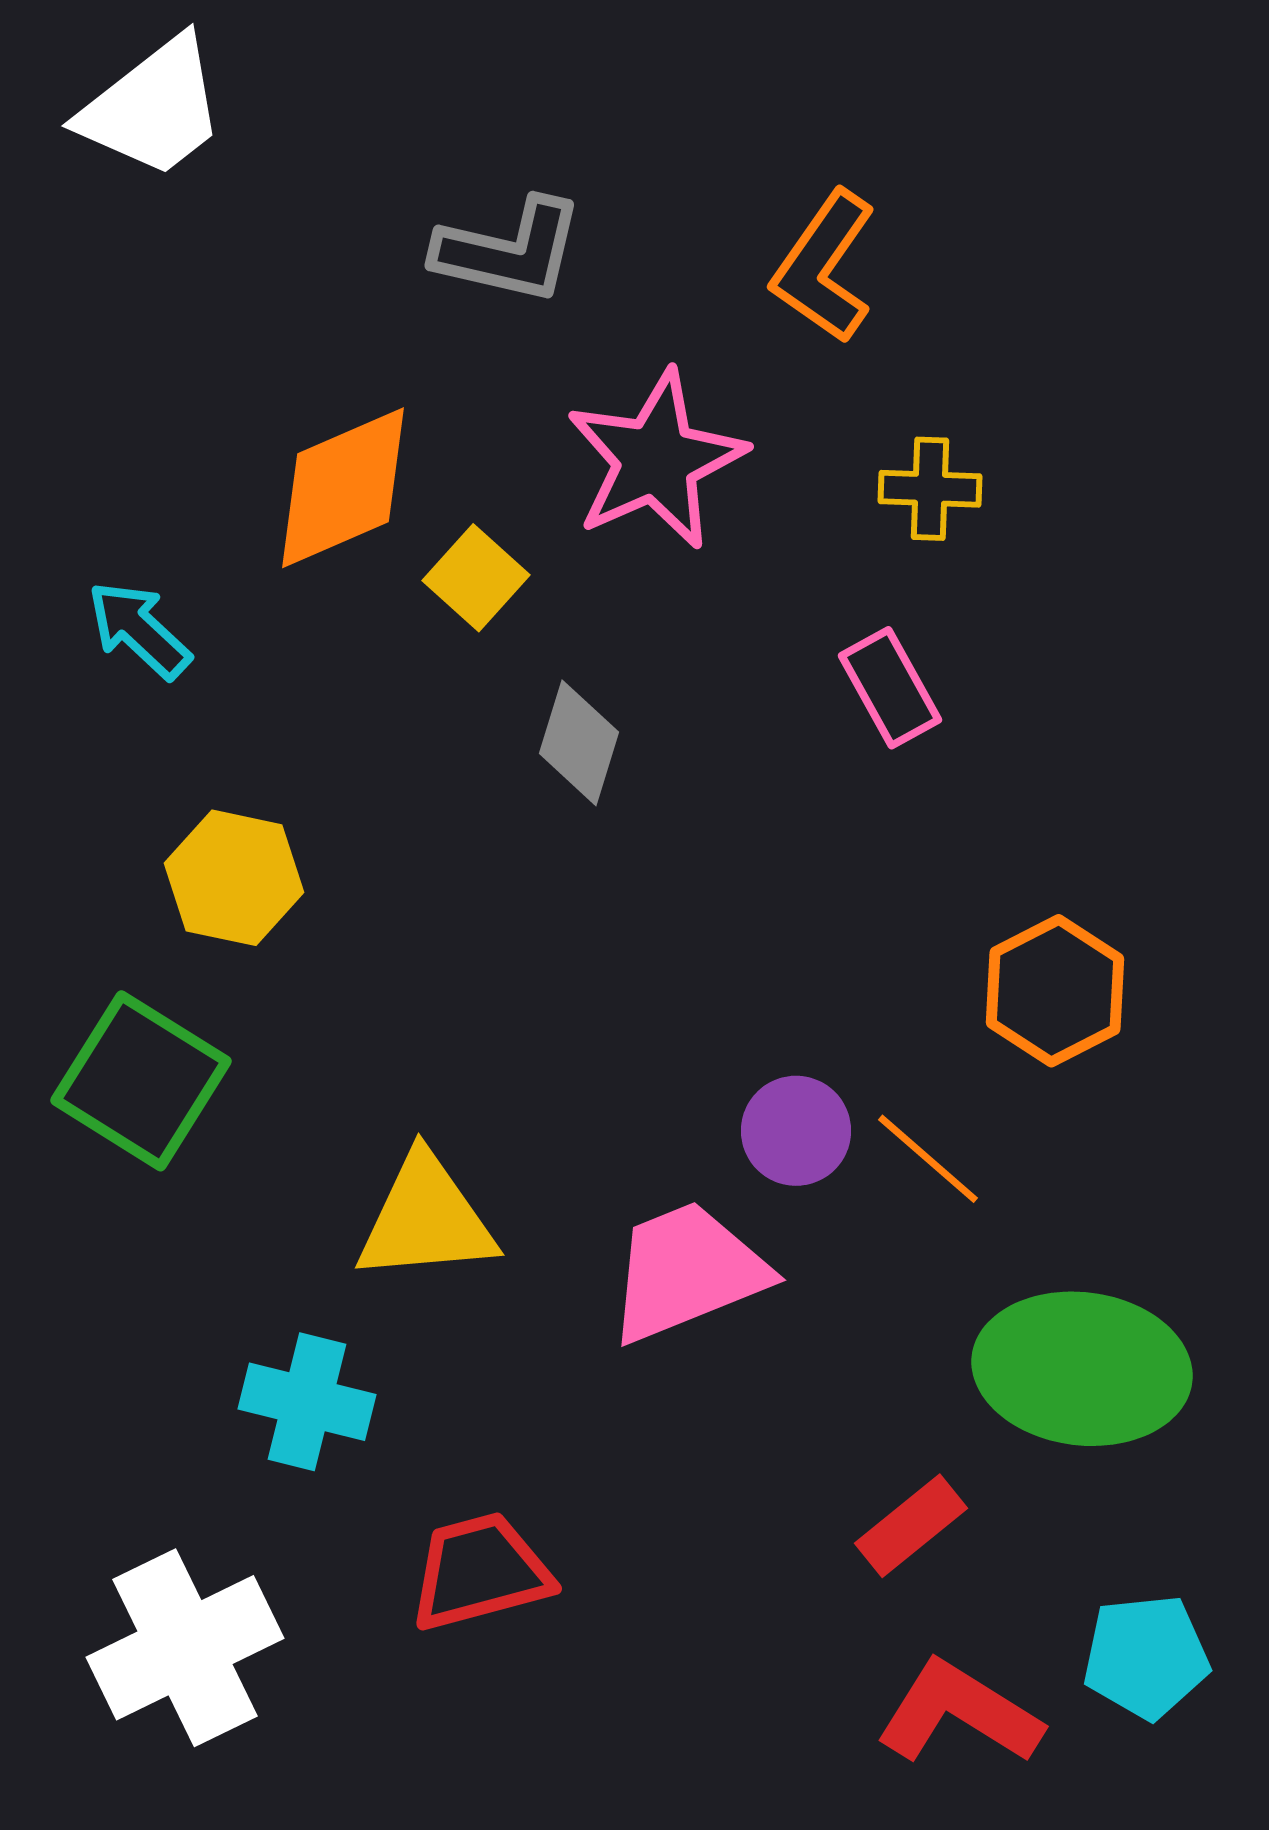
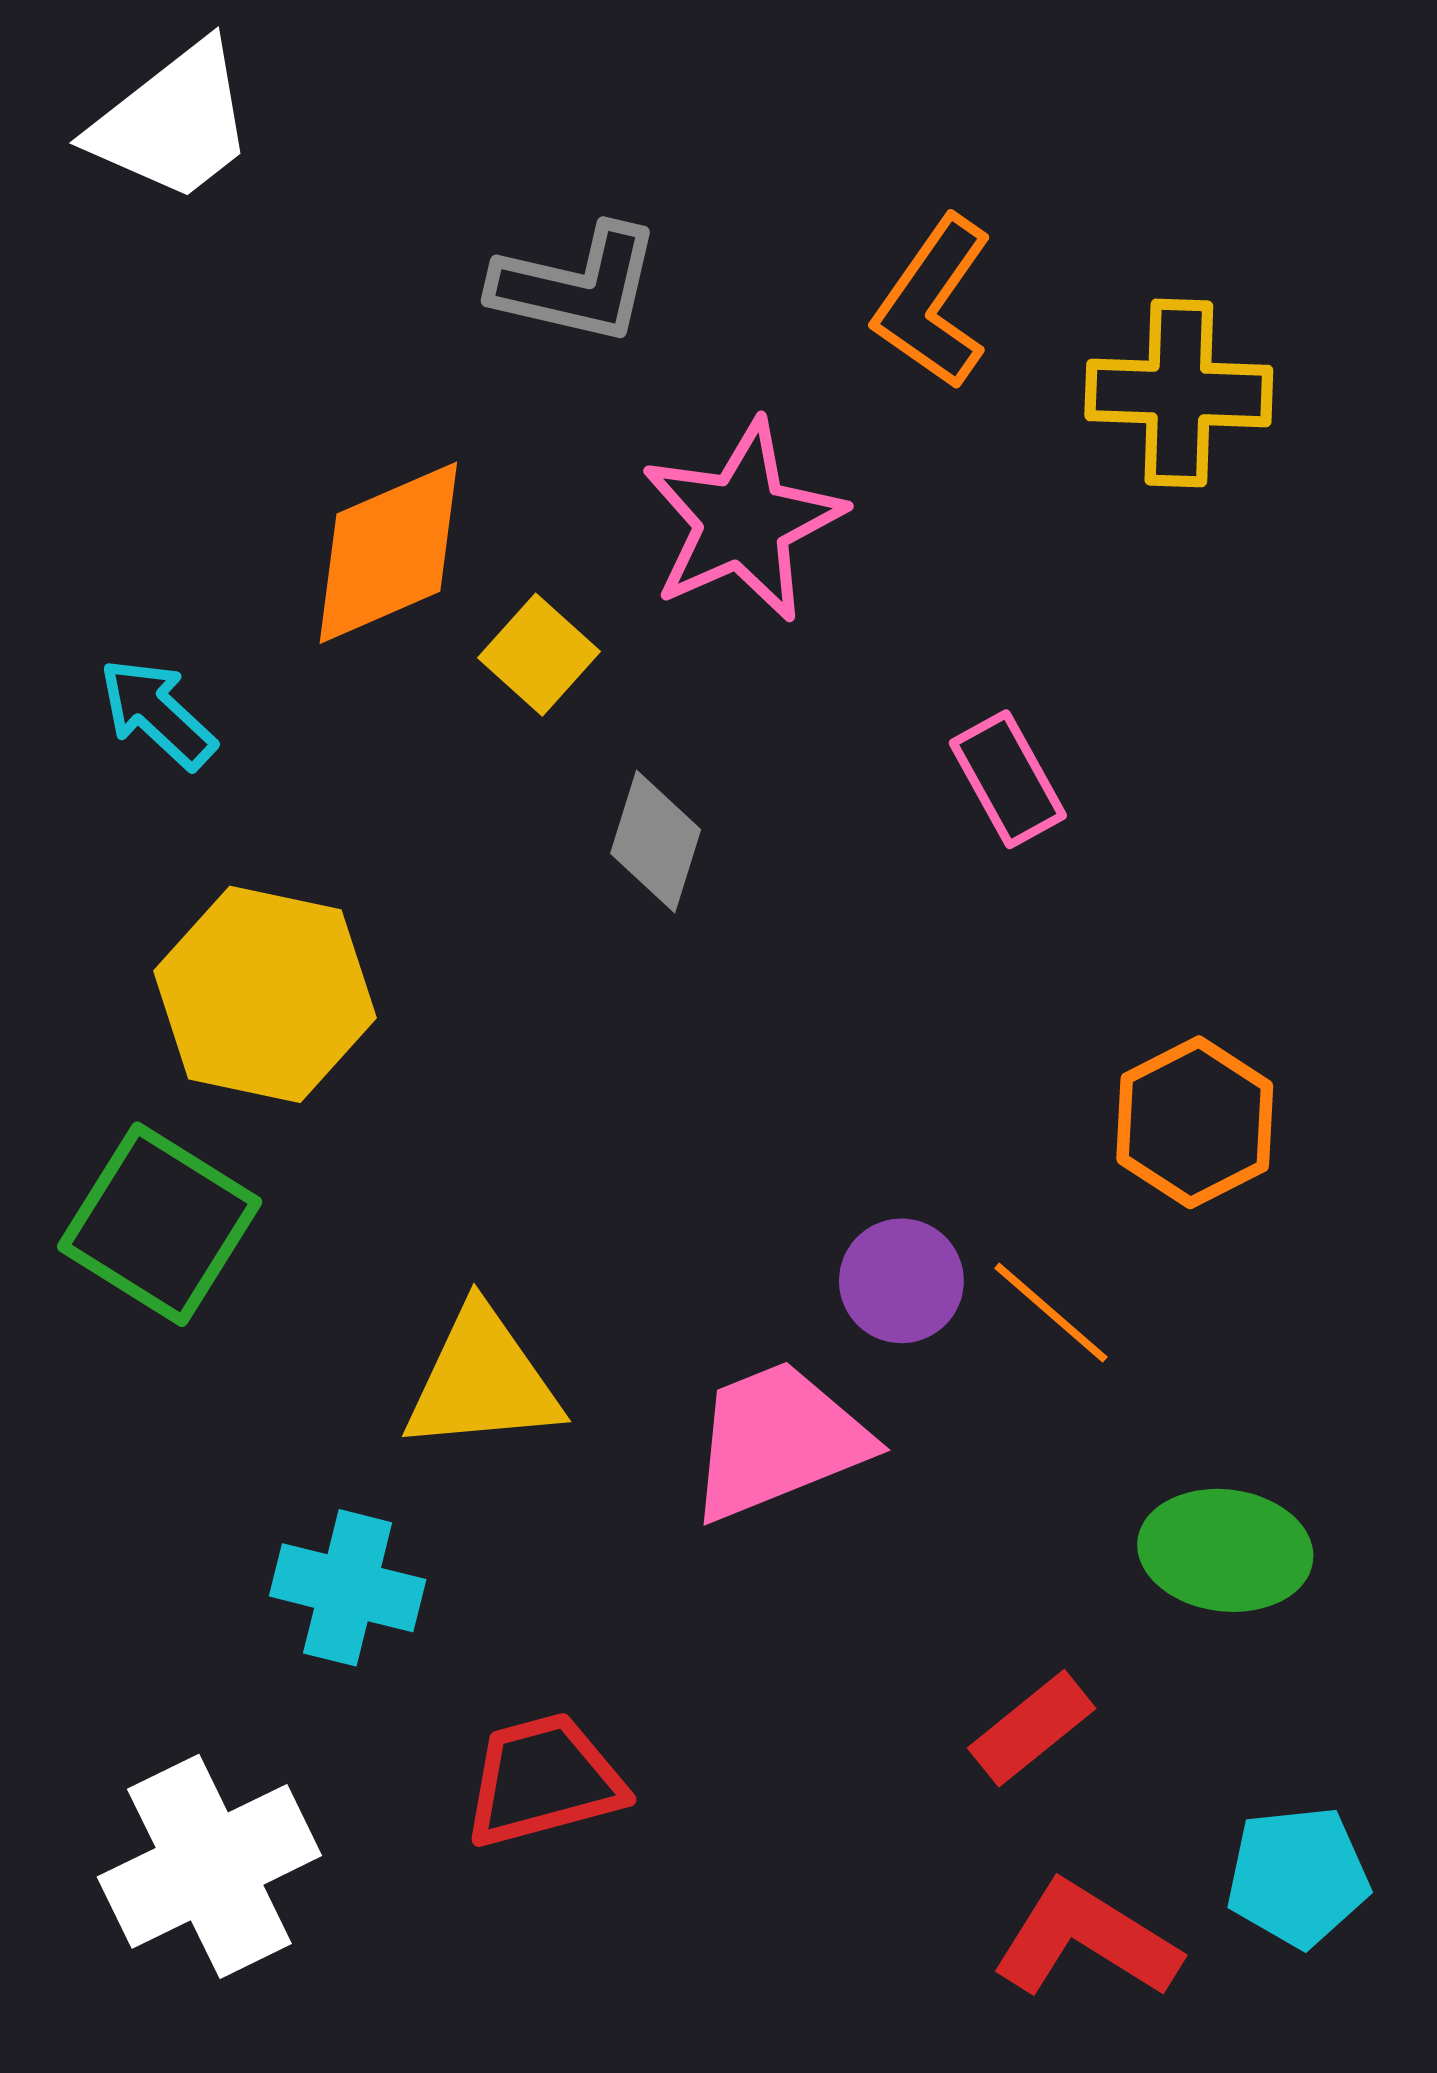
yellow cross: (930, 489) -> (1179, 393), moved, size x1.6
yellow hexagon: (234, 878) -> (265, 994), size x1.4
green ellipse: (1082, 1369) -> (1225, 1550), size x0.7

